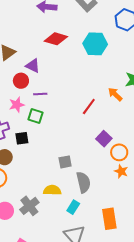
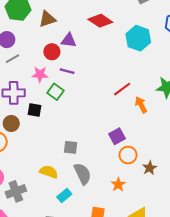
purple triangle: (33, 66) -> (69, 40), turned -35
orange arrow: (115, 94) -> (141, 105), moved
red line: (89, 107) -> (122, 89), moved
orange star: (121, 171) -> (118, 184), moved
gray semicircle: (83, 182) -> (83, 174), turned -30
gray cross: (29, 206) -> (16, 191), moved

